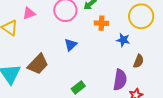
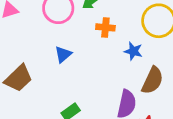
brown semicircle: (139, 61) -> (152, 80), size x1.5

